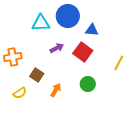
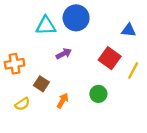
blue triangle: (92, 30) -> (129, 30), moved
red square: (83, 52) -> (110, 58), moved

